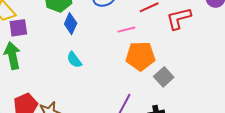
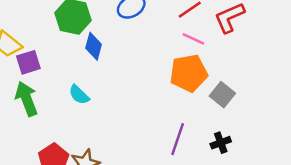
pink line: (126, 30) -> (193, 39), moved, turned 48
cyan semicircle: (74, 60) -> (79, 95), moved

